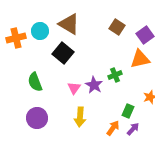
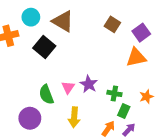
cyan circle: (40, 31) -> (31, 17), moved
black square: (63, 53) -> (44, 47), moved
green cross: (115, 75) -> (114, 93), moved, turned 32
green semicircle: (35, 82) -> (46, 95), moved

